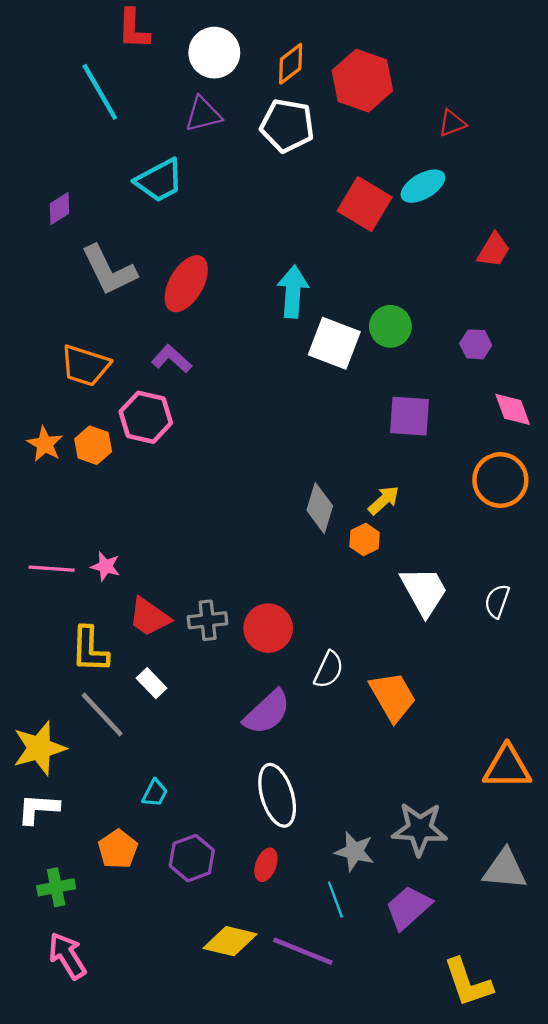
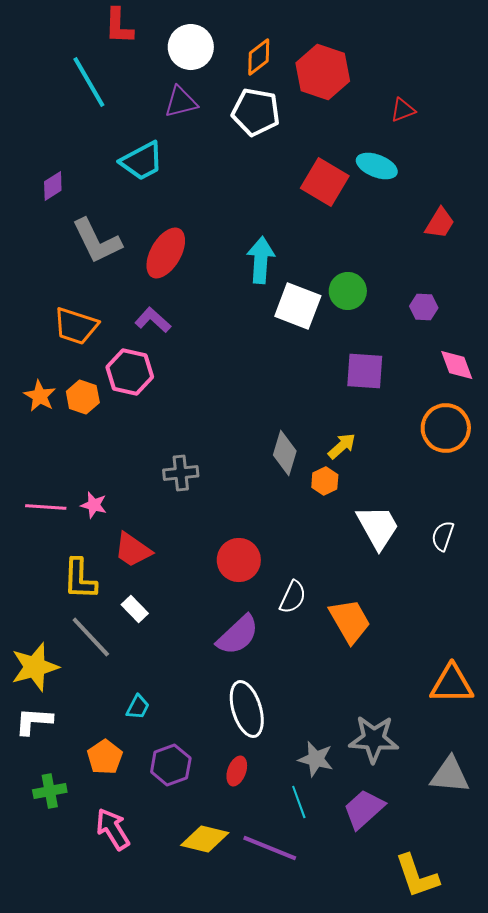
cyan ellipse: (423, 186) -> (377, 166), turned 51
gray cross: (208, 620) -> (181, 473), moved
pink arrow: (67, 956) -> (113, 829), moved

